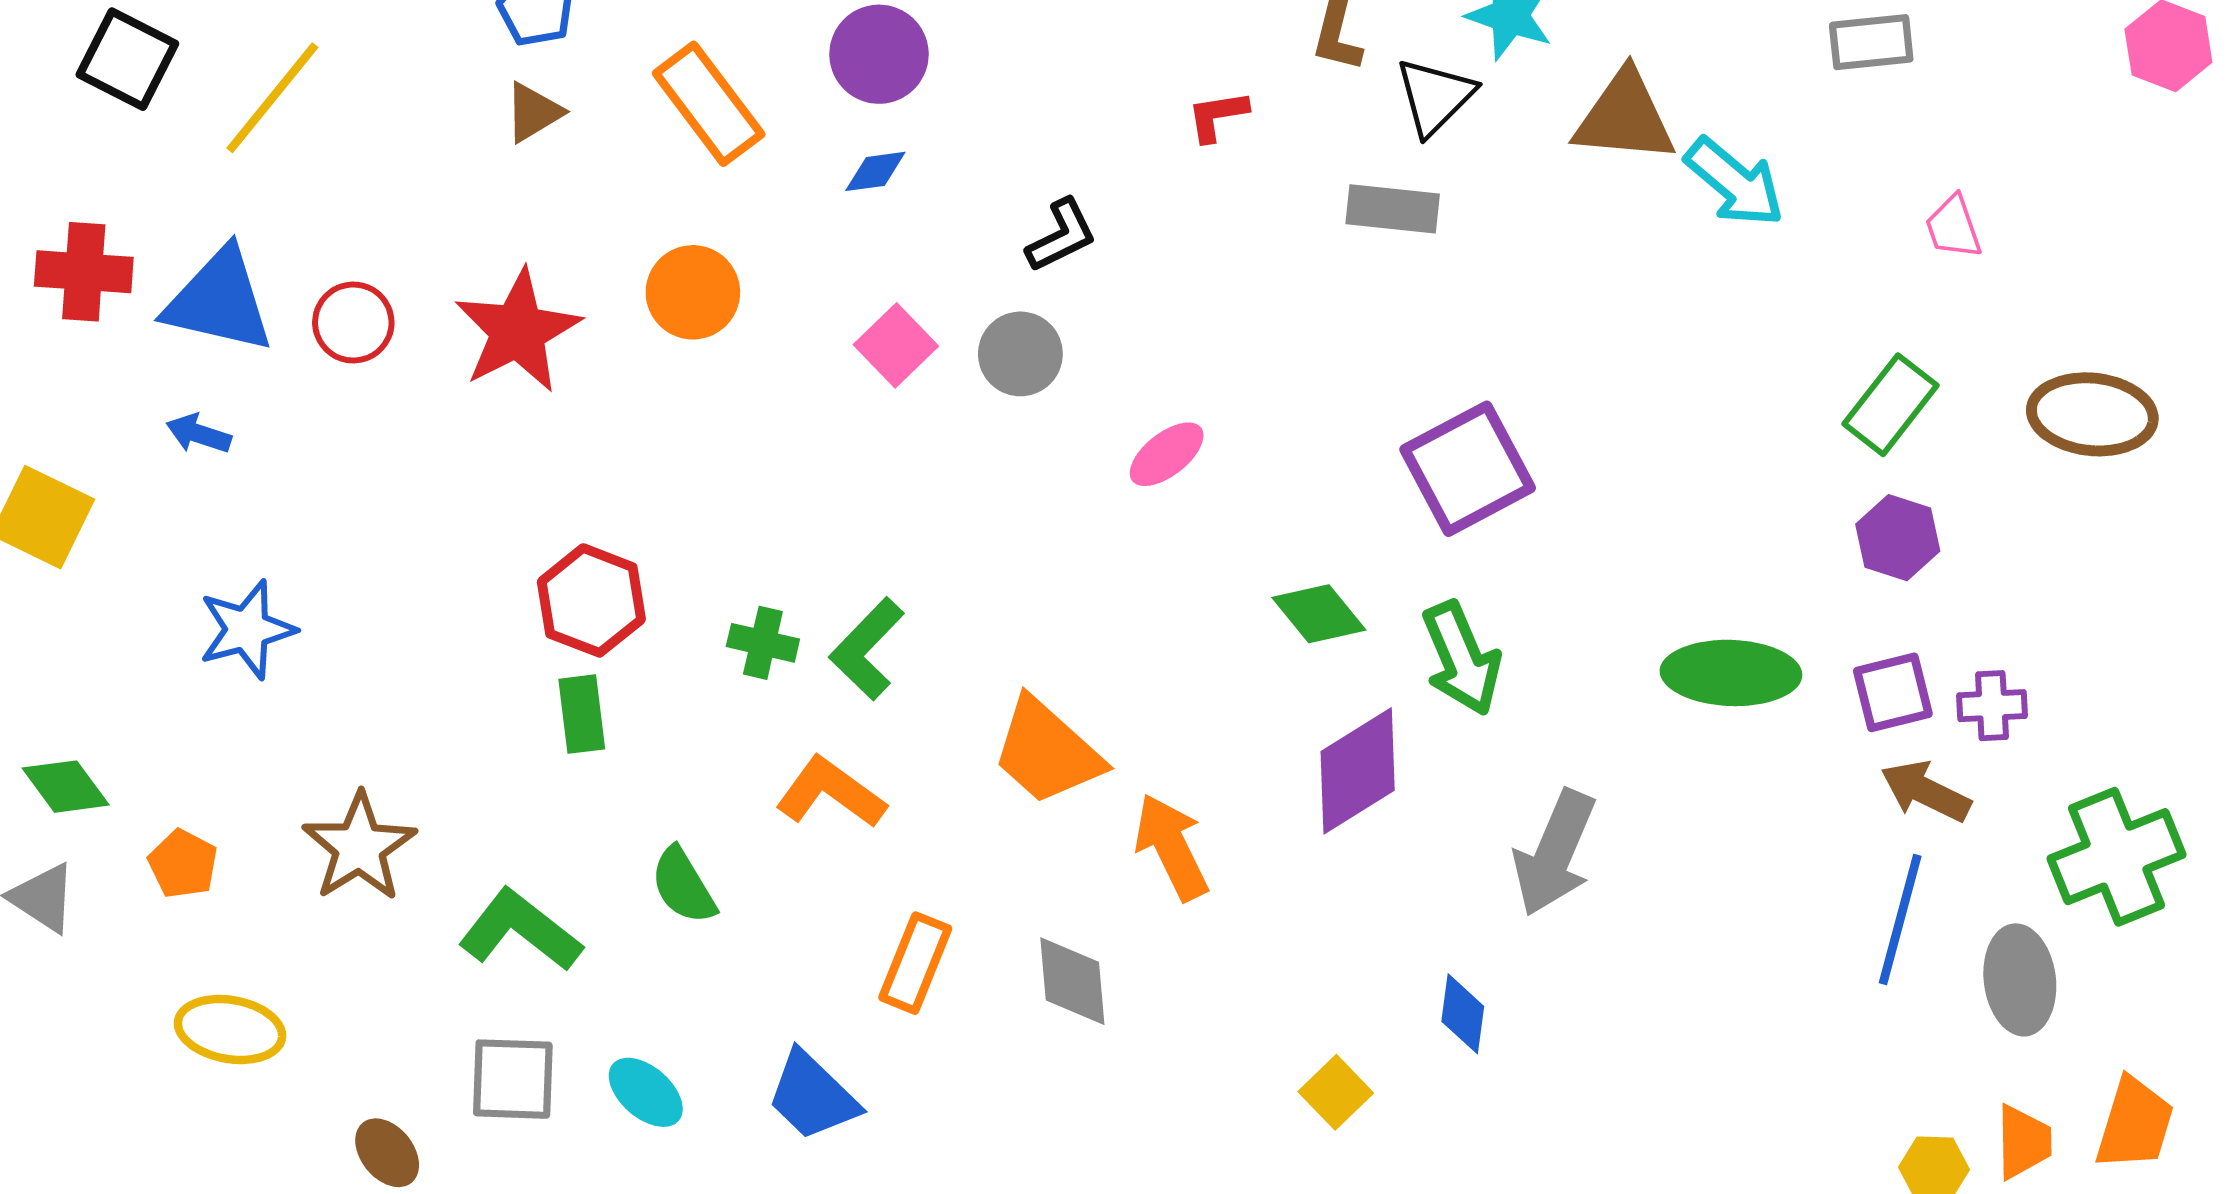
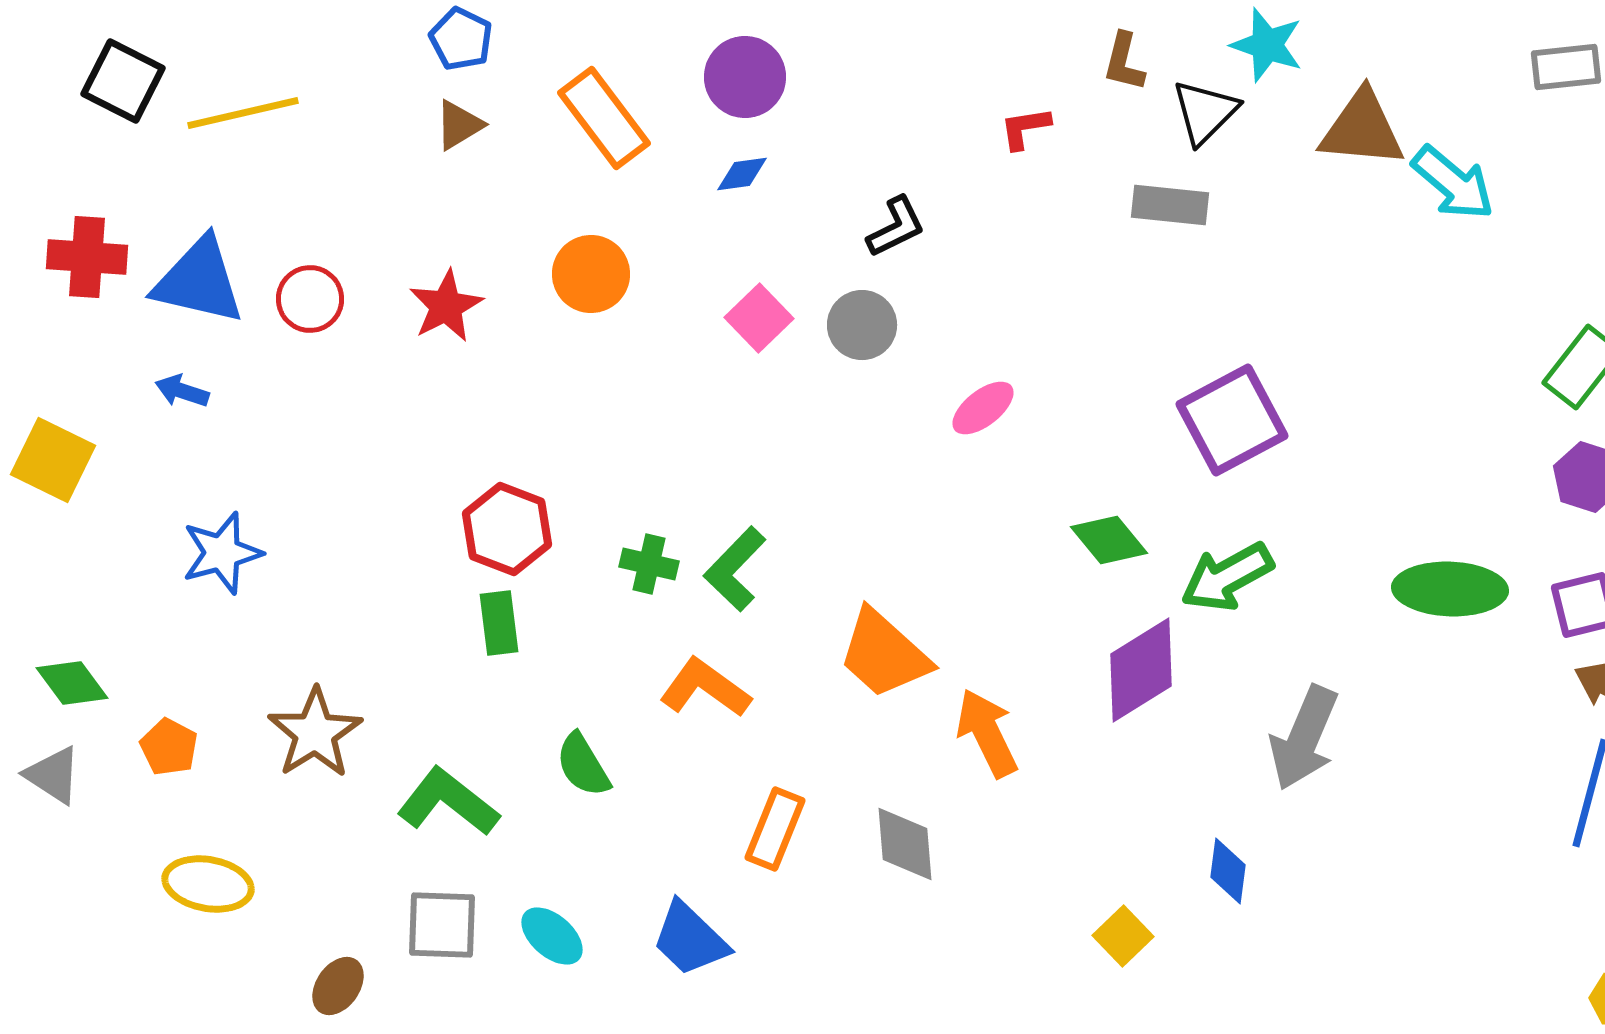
yellow line: (272, 98) -> (243, 113), turned 38
red star: (518, 331) -> (446, 306), size x0.7
green arrow: (1461, 658) -> (1227, 577), turned 84
brown ellipse: (387, 1153) -> (338, 986), turned 74

